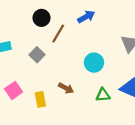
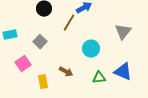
brown line: (58, 34) -> (69, 23), moved
pink square: (14, 90) -> (23, 64), moved

